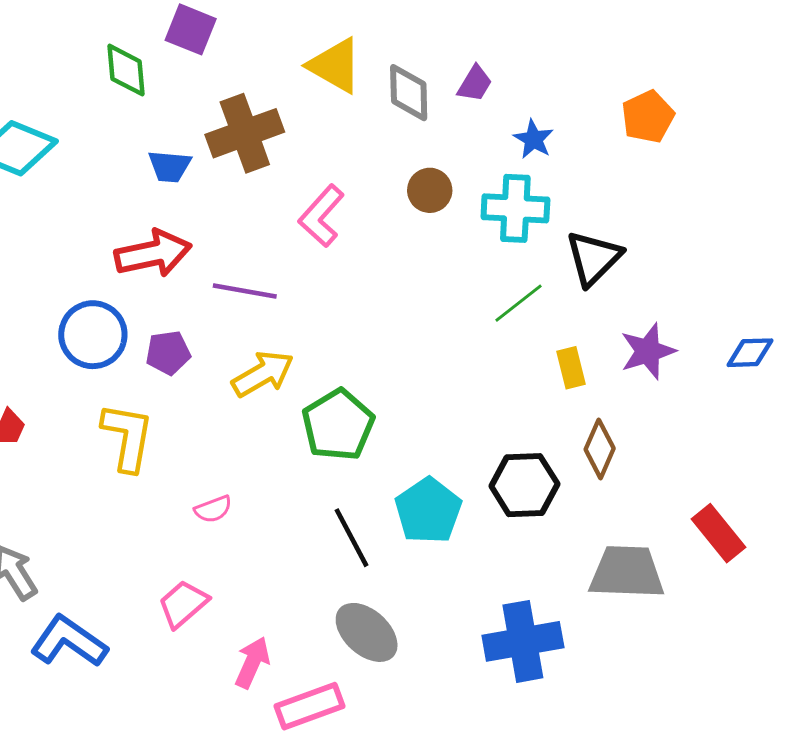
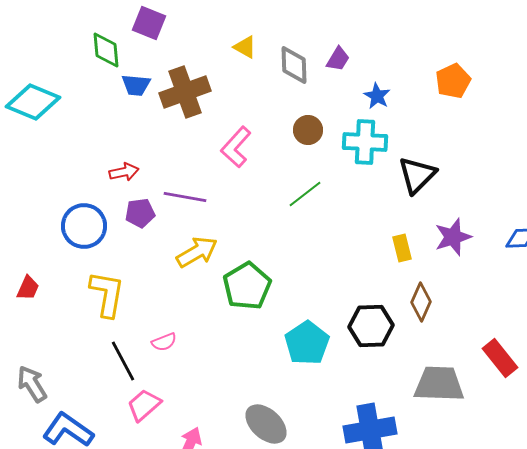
yellow triangle: (335, 66) -> (245, 47), size x0.6
blue trapezoid: (170, 166) -> (136, 85), moved
red arrow: (153, 253) -> (124, 172), size x0.6
green line: (518, 303) -> (305, 194), moved
purple pentagon: (168, 353) -> (140, 213), moved
black line: (352, 538) -> (123, 361), moved

